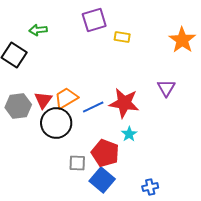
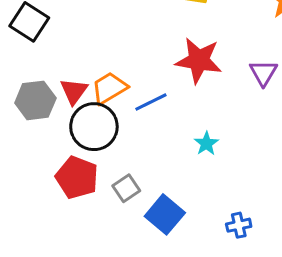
red star: (124, 103) -> (199, 60), moved
red pentagon: (105, 153) -> (77, 177), moved
gray square: (77, 163) -> (126, 188), turned -36

